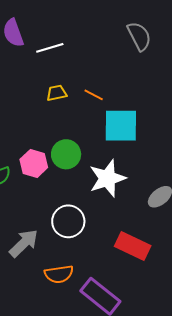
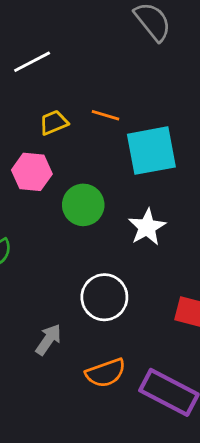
pink hexagon: (34, 163) -> (32, 172), moved
white star: (107, 178) -> (147, 227), size x0.7
gray arrow: (24, 243) -> (49, 340), size x0.7

